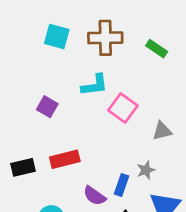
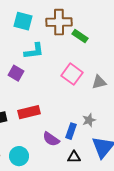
green rectangle: (157, 49) -> (80, 36), moved
cyan L-shape: (95, 85) -> (34, 51), moved
gray triangle: (162, 131) -> (99, 82), moved

